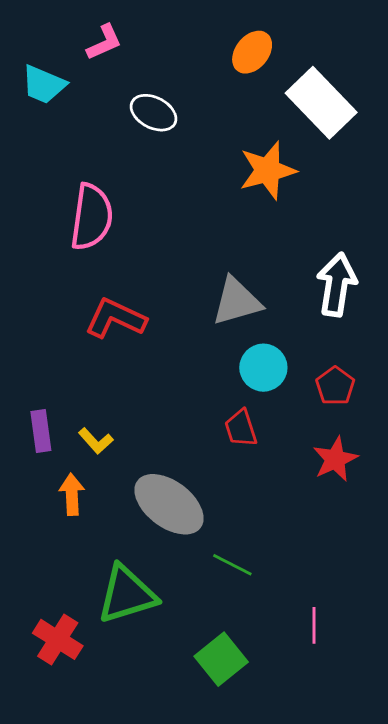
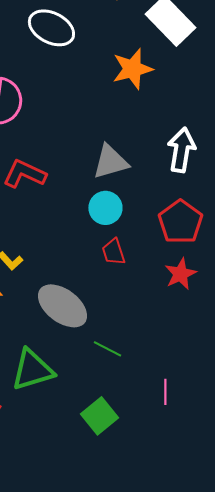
white ellipse: (154, 113) -> (51, 28), size x1.4
cyan circle: (263, 368) -> (105, 208), moved
red pentagon: (335, 386) -> (180, 222), size x1.6

